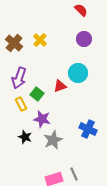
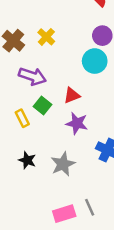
cyan circle: (78, 73) -> (95, 61), moved
purple arrow: (19, 78) -> (32, 76), moved, turned -90
purple star: (42, 119) -> (77, 123), moved

